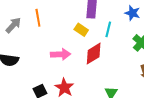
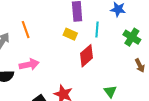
pink arrow: (61, 54) -> (29, 64), moved

